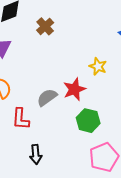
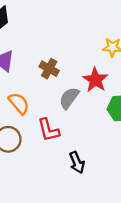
brown cross: (45, 26) -> (49, 69), moved

